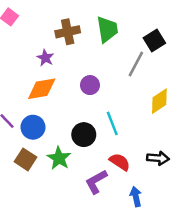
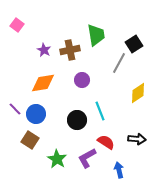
brown cross: (68, 32) -> (70, 50), moved
purple star: (45, 58) -> (44, 50), moved
green star: (59, 158) -> (57, 159), moved

